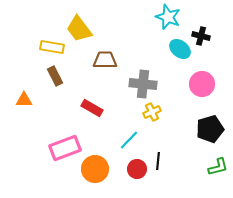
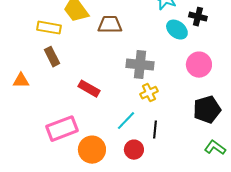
brown trapezoid: (105, 60) -> (110, 25), moved
black line: (158, 161) -> (155, 130), moved
green L-shape: (218, 167) -> (215, 148), turned -130

